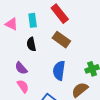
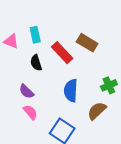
red rectangle: (60, 14) -> (62, 53), moved
brown rectangle: (61, 40) -> (87, 43), moved

